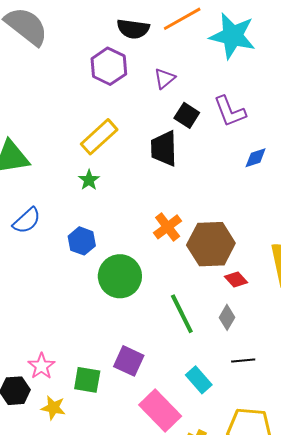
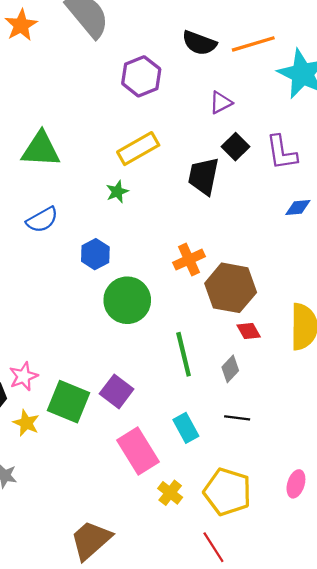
purple hexagon: (109, 66) -> (141, 76), moved
green square: (87, 380) -> (68, 402), size x1.4

